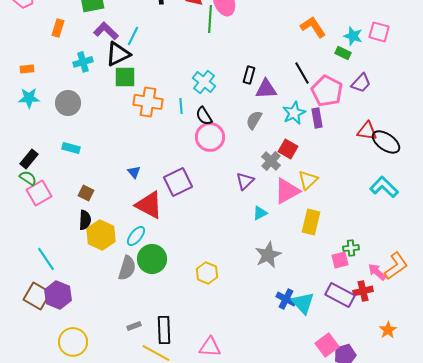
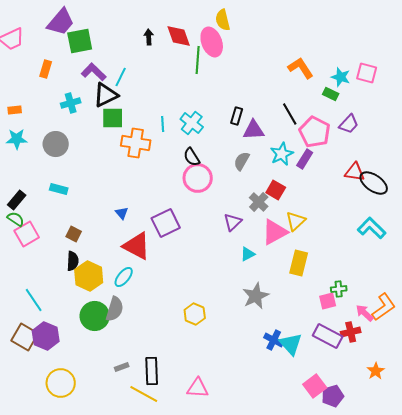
cyan line: (181, 106) -> (163, 124), moved
purple rectangle: (317, 118) -> (305, 159), turned 42
green circle: (152, 259) -> (95, 316), moved

